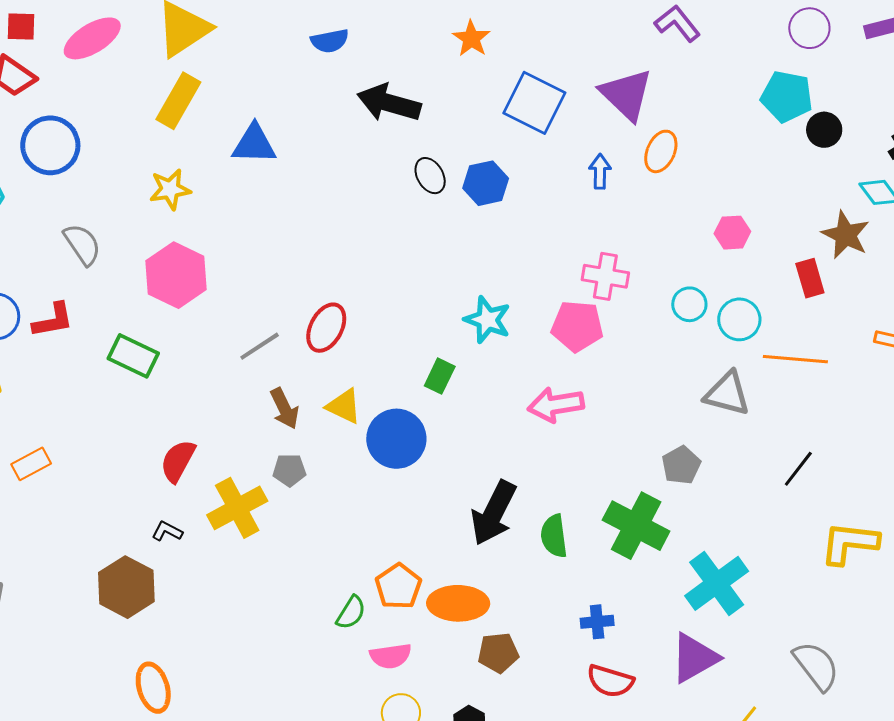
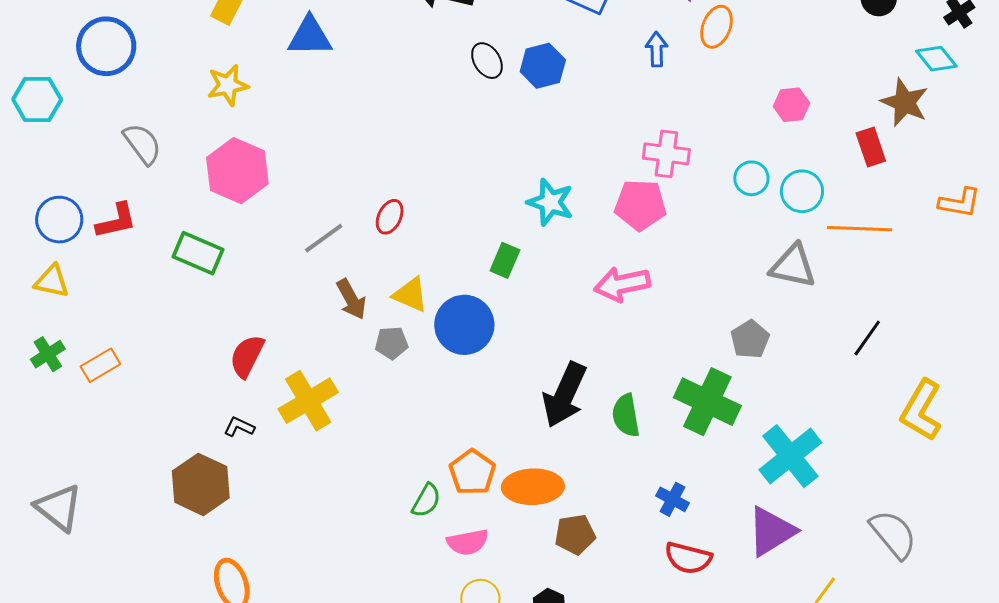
red ellipse: (326, 328) -> (390, 217), size x0.7
gray pentagon: (289, 470) -> (392, 343), moved
yellow L-shape: (849, 543) -> (921, 410), turned -64
blue cross: (597, 622) -> (672, 499), turned 36

